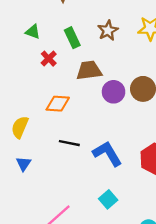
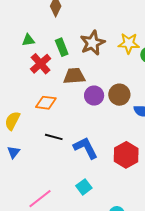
brown star: (108, 30) -> (92, 43), size x1.4
green triangle: (33, 32) -> (28, 40), turned -32
red cross: (49, 59) -> (41, 64), size x1.5

